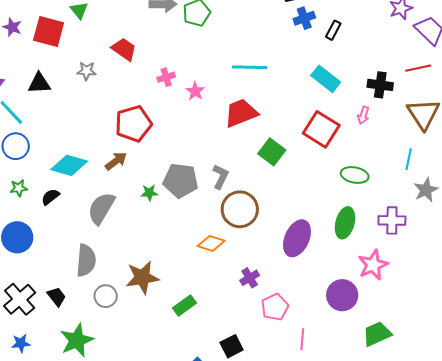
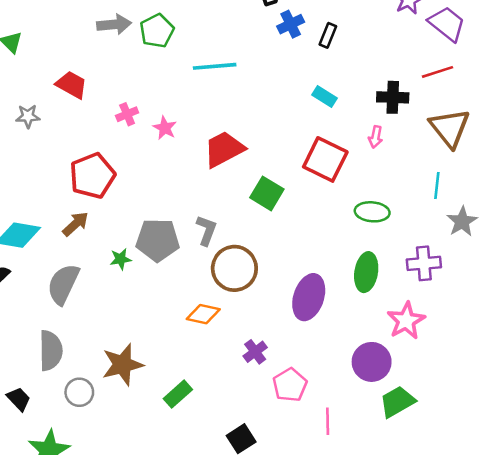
cyan line: (250, 67) -> (215, 66), moved
cyan rectangle: (326, 79) -> (325, 96), size x0.7
green trapezoid: (377, 334) -> (397, 402), moved

